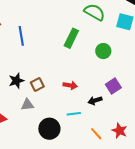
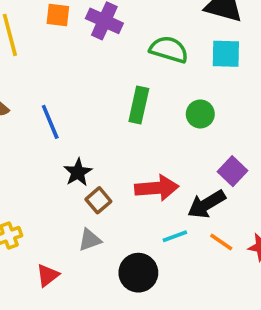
black star: (16, 81) -> (78, 172), moved
red arrow: (70, 85) -> (157, 188), size x1.6
black arrow: (95, 100) -> (206, 204), size x1.5
orange line: (96, 134) -> (221, 242), moved

